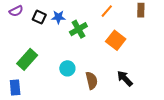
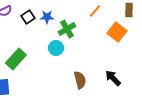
black square: (39, 17) -> (28, 17), turned 32
orange square: (116, 40) -> (117, 32), moved
cyan circle: (67, 68) -> (56, 48), moved

